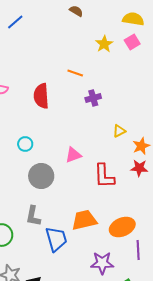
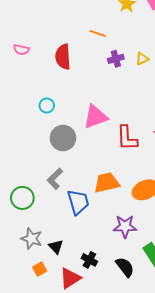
yellow triangle: (119, 131) -> (142, 59), moved
pink triangle: (73, 155) -> (95, 117), size x1.5
gray L-shape: (33, 216) -> (55, 179), turned 35

